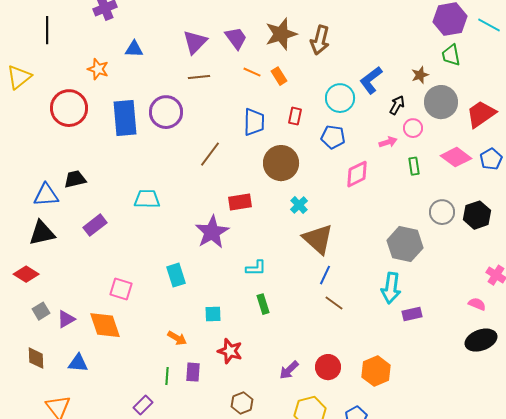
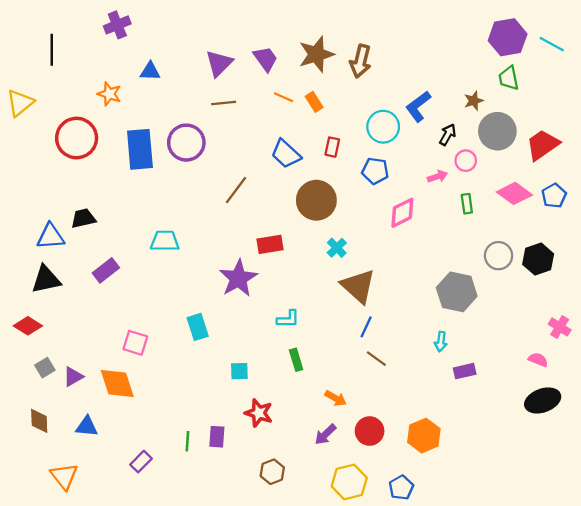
blue trapezoid: (254, 122) -> (286, 154), turned 132
cyan arrow: (391, 288) -> (441, 342), size x0.6
orange arrow: (177, 338) -> (336, 398), moved
purple rectangle: (143, 405) -> (141, 462), moved

